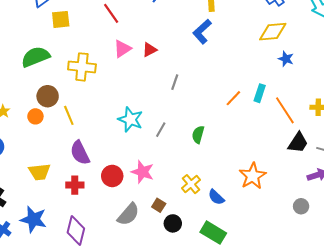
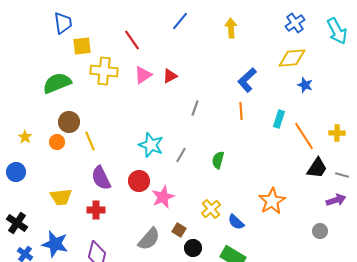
blue L-shape: (202, 32) -> (247, 80), moved
yellow cross: (82, 67) -> (104, 71), moved
orange line: (233, 98) -> (241, 111), moved, turned -48
pink star: (143, 172) -> (163, 197), turned 30
red circle: (112, 176) -> (139, 181), moved

